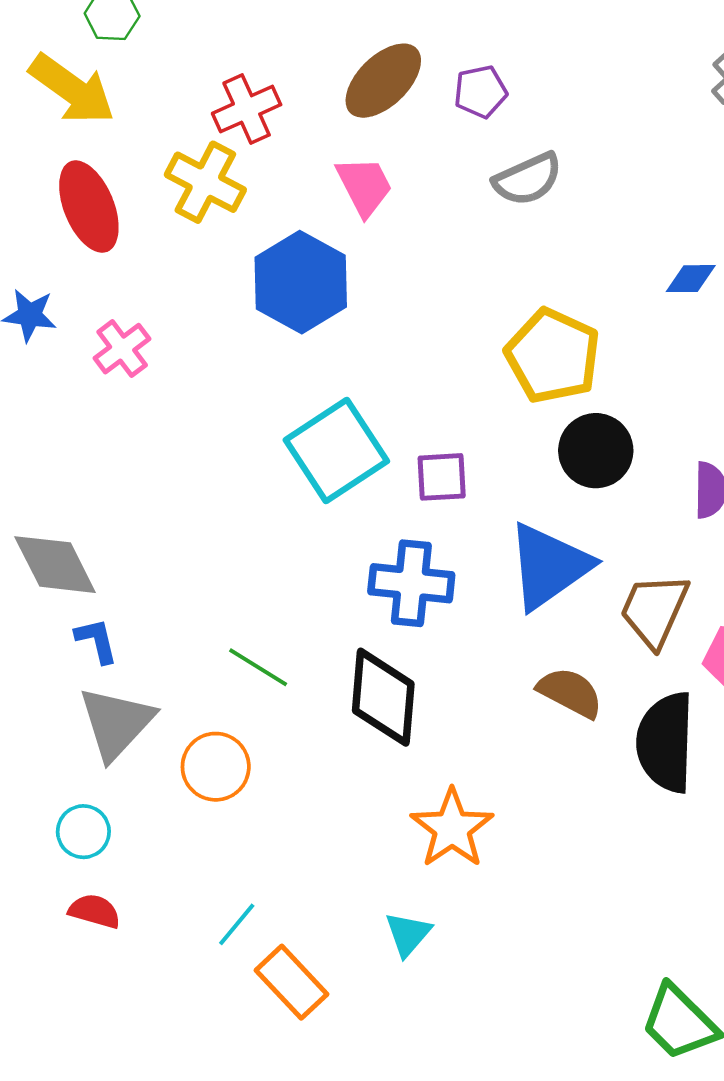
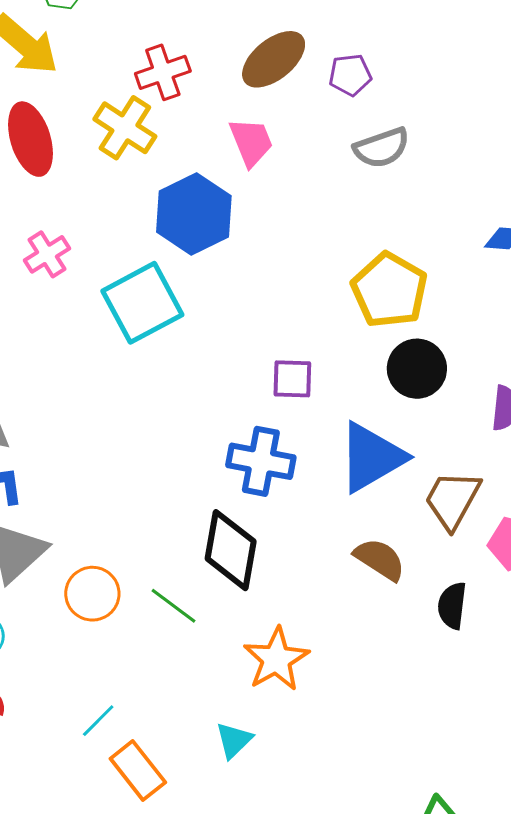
cyan square: (336, 451) -> (142, 303), moved
green line: (258, 667) -> (173, 606), moved
black semicircle: (665, 742) -> (452, 606), size x0.6

